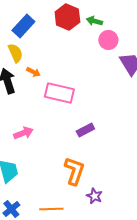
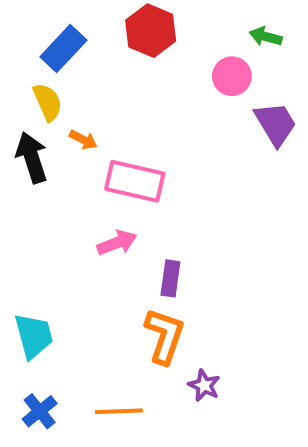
green arrow: (94, 21) -> (266, 37), moved
purple rectangle: (85, 130) -> (170, 278), moved, turned -54
pink arrow: (23, 133) -> (117, 243), moved

